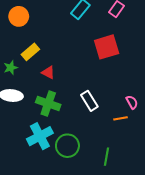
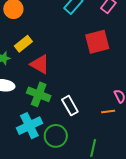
red triangle: (48, 72) -> (40, 64), size x1.5
white rectangle: (89, 101) -> (70, 106), moved

